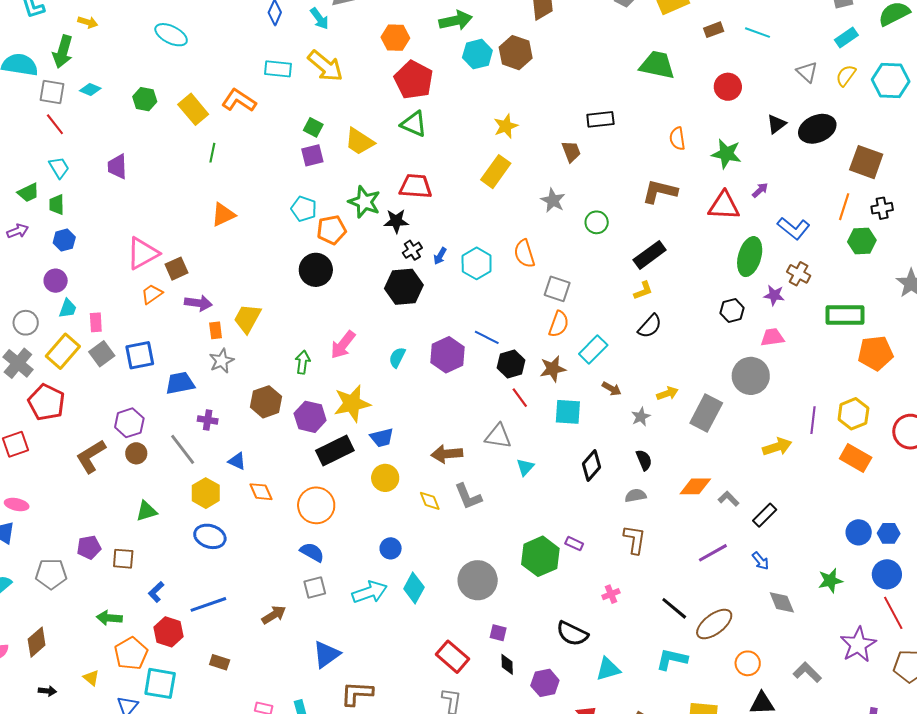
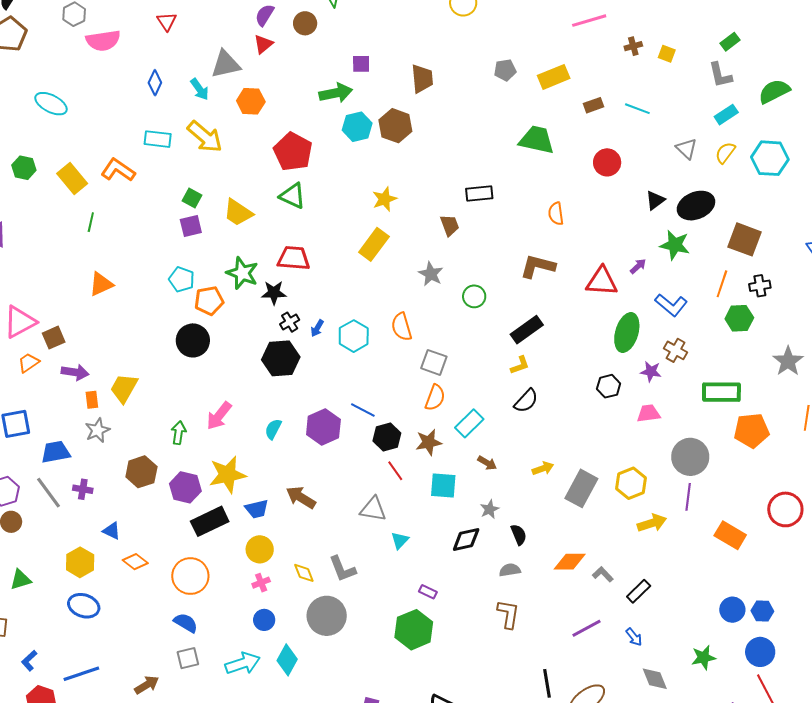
orange hexagon: (395, 38) -> (251, 101), moved
green star: (726, 154) -> (675, 245), moved
gray circle: (751, 376) -> (690, 457), moved
yellow hexagon: (853, 414) -> (631, 483), moved
gray star: (641, 417) -> (490, 509), moved
gray line: (183, 449) -> (48, 493), moved
brown arrow: (447, 454) -> (301, 497), moved, turned 36
black diamond: (591, 466) -> (466, 540), turned 36
orange diamond: (261, 492) -> (135, 562), turned -30
purple rectangle: (574, 544) -> (428, 592), moved
gray circle: (478, 580) -> (327, 616), moved
pink cross: (611, 594) -> (261, 583), moved
black line: (674, 608) -> (547, 683), turned 40

